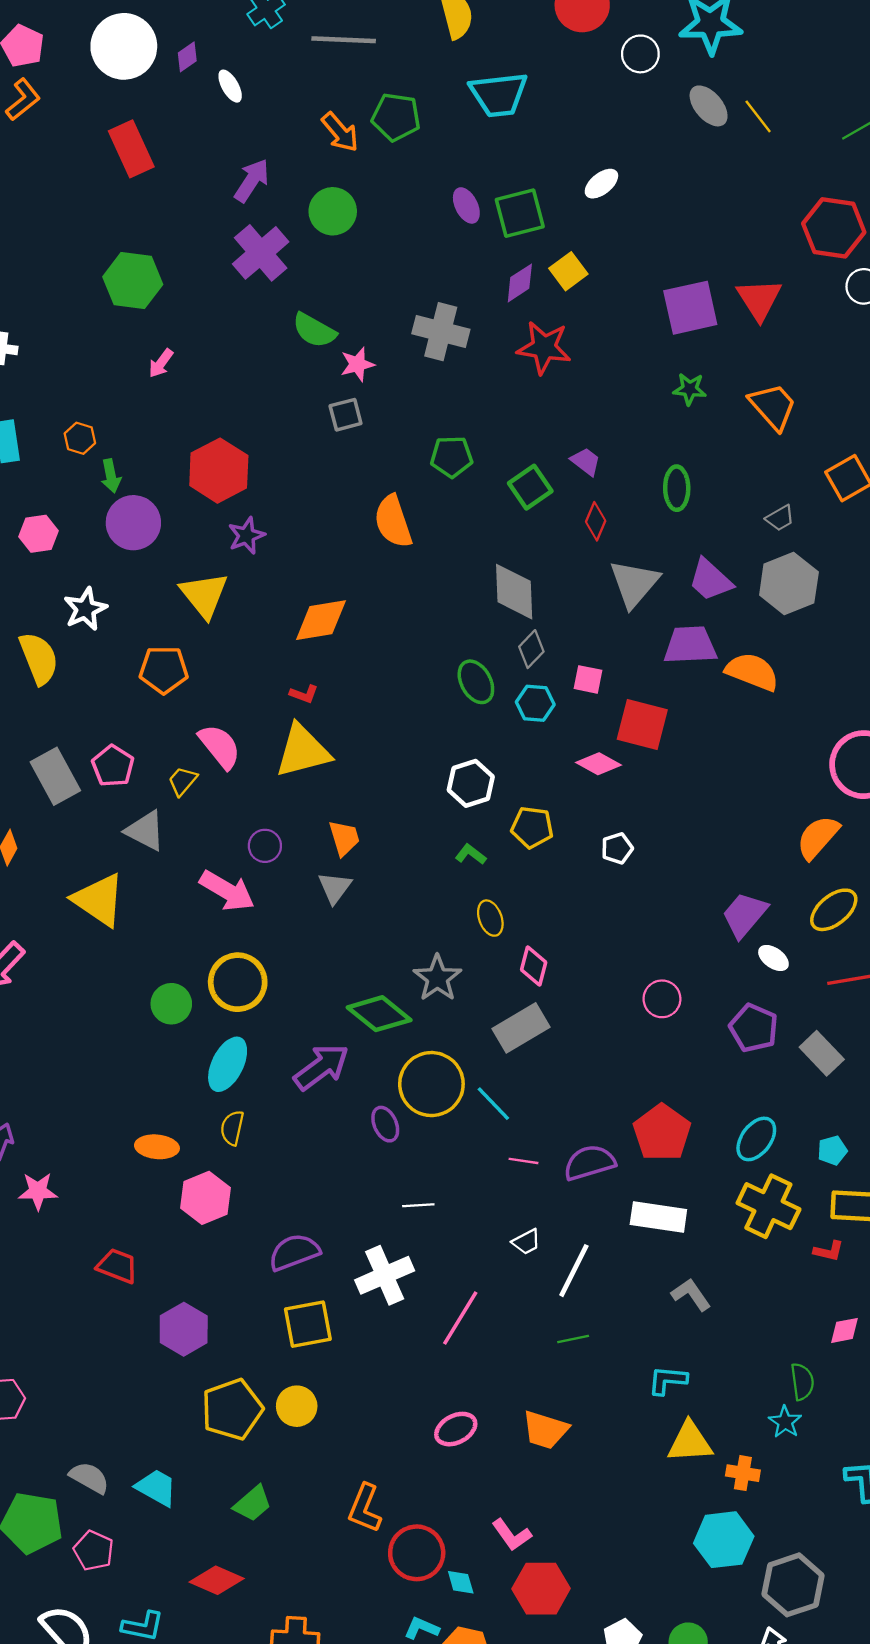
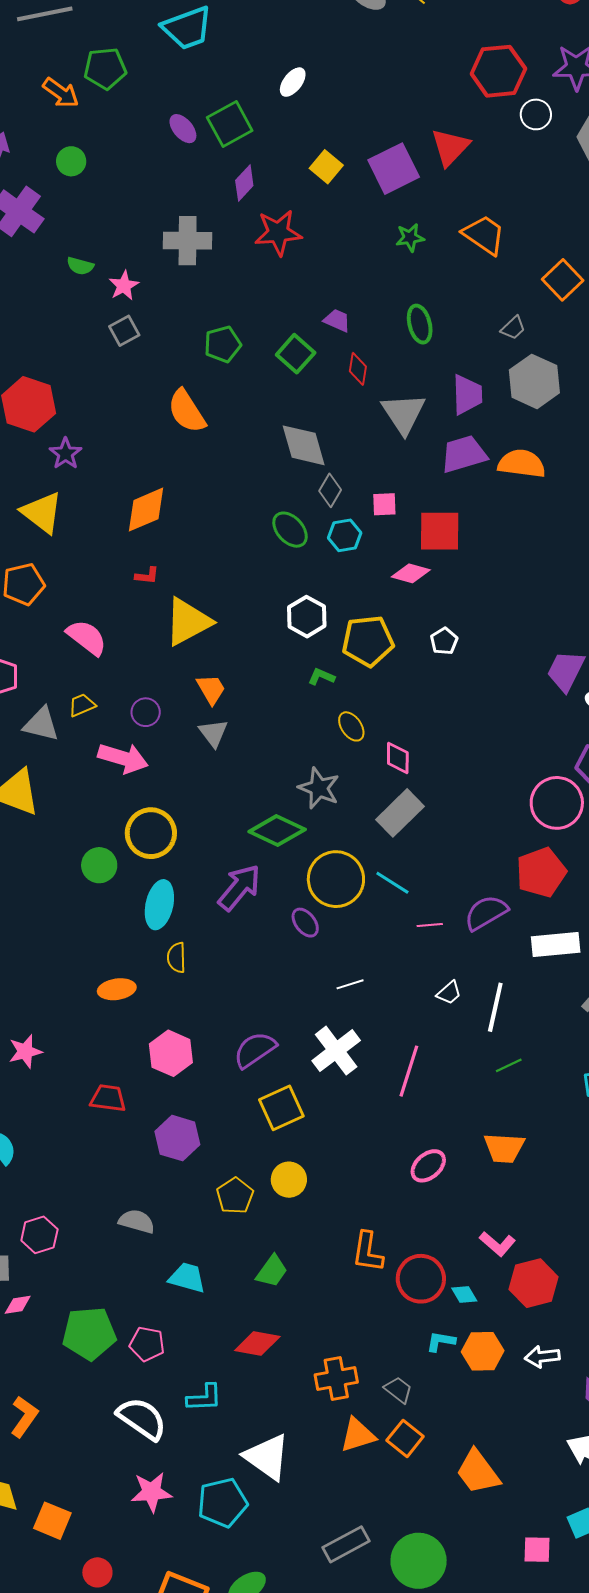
green circle: (333, 211) -> (71, 161), size x0.7
yellow square: (568, 271) -> (326, 167), moved
red triangle: (759, 299) -> (450, 147), turned 30
green semicircle: (314, 330) -> (80, 266), size x0.7
purple trapezoid: (710, 580) -> (467, 395), turned -120
yellow triangle: (303, 751) -> (188, 622), moved
yellow trapezoid: (183, 781) -> (82, 705), moved, turned 40
yellow pentagon: (532, 827) -> (368, 641), size x1.4
pink circle: (662, 999) -> (557, 803), moved, size x1.6
red pentagon: (662, 1133) -> (541, 872), turned 30
pink hexagon: (205, 1198) -> (171, 1053), moved
yellow pentagon: (232, 1409) -> (235, 1196), size x0.7
gray semicircle: (89, 1478) -> (137, 1221), moved

